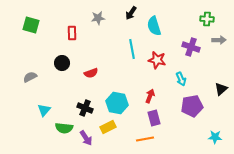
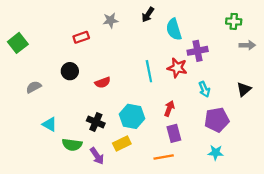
green square: (31, 25) -> (18, 43), moved, turned 36
red rectangle: (72, 33) -> (81, 37), turned 72
purple cross: (191, 47) -> (198, 51), moved, turned -30
cyan line: (132, 49) -> (149, 71), moved
black triangle: (221, 89) -> (244, 89), moved
cyan triangle: (44, 110) -> (49, 124), turned -40
cyan star: (215, 137) -> (216, 153), moved

